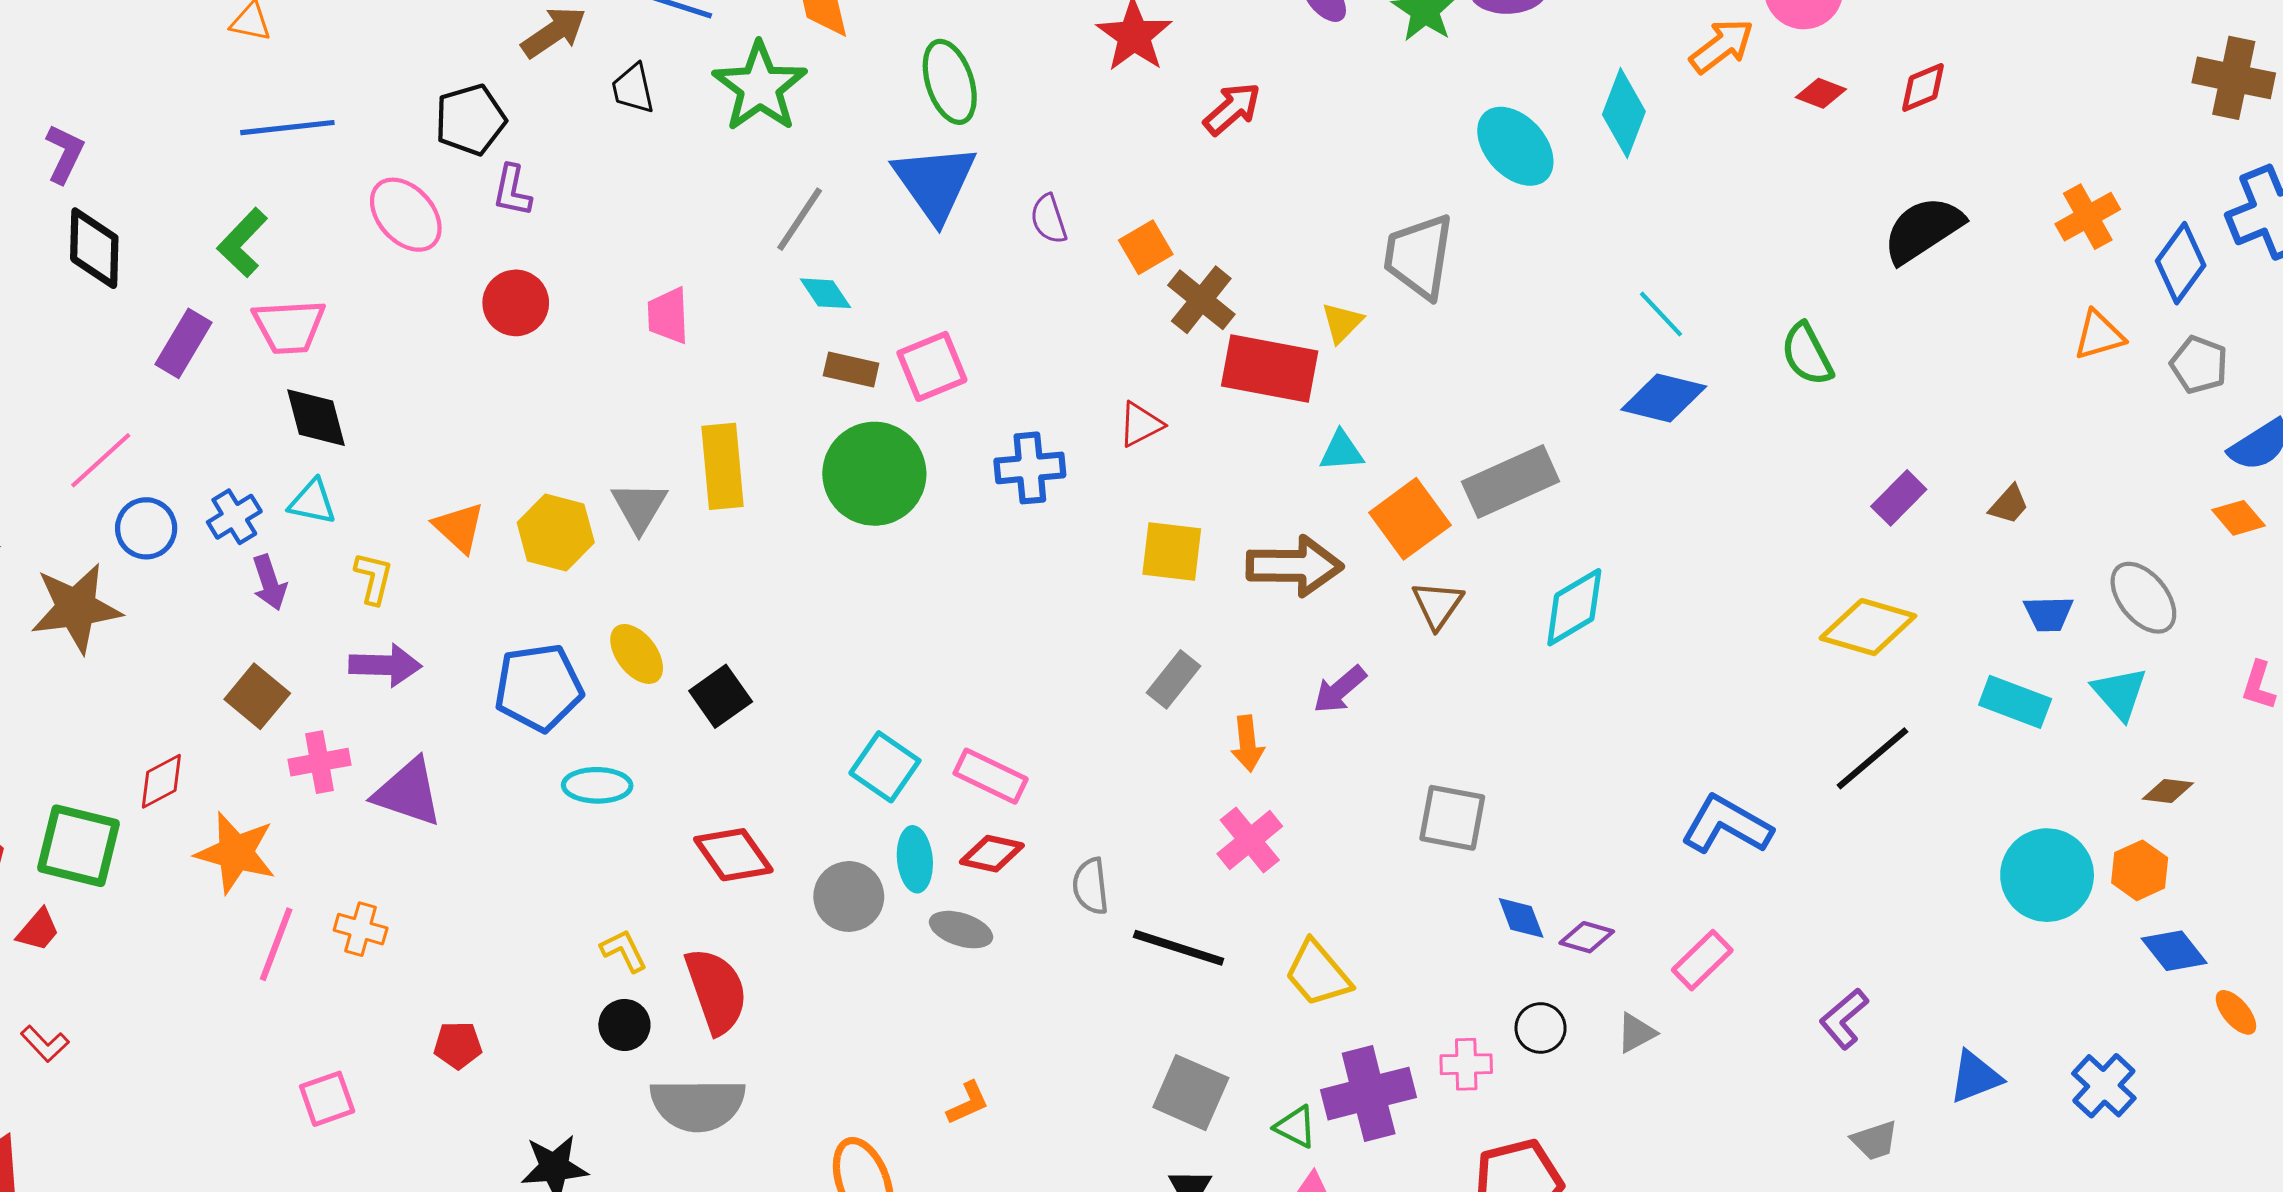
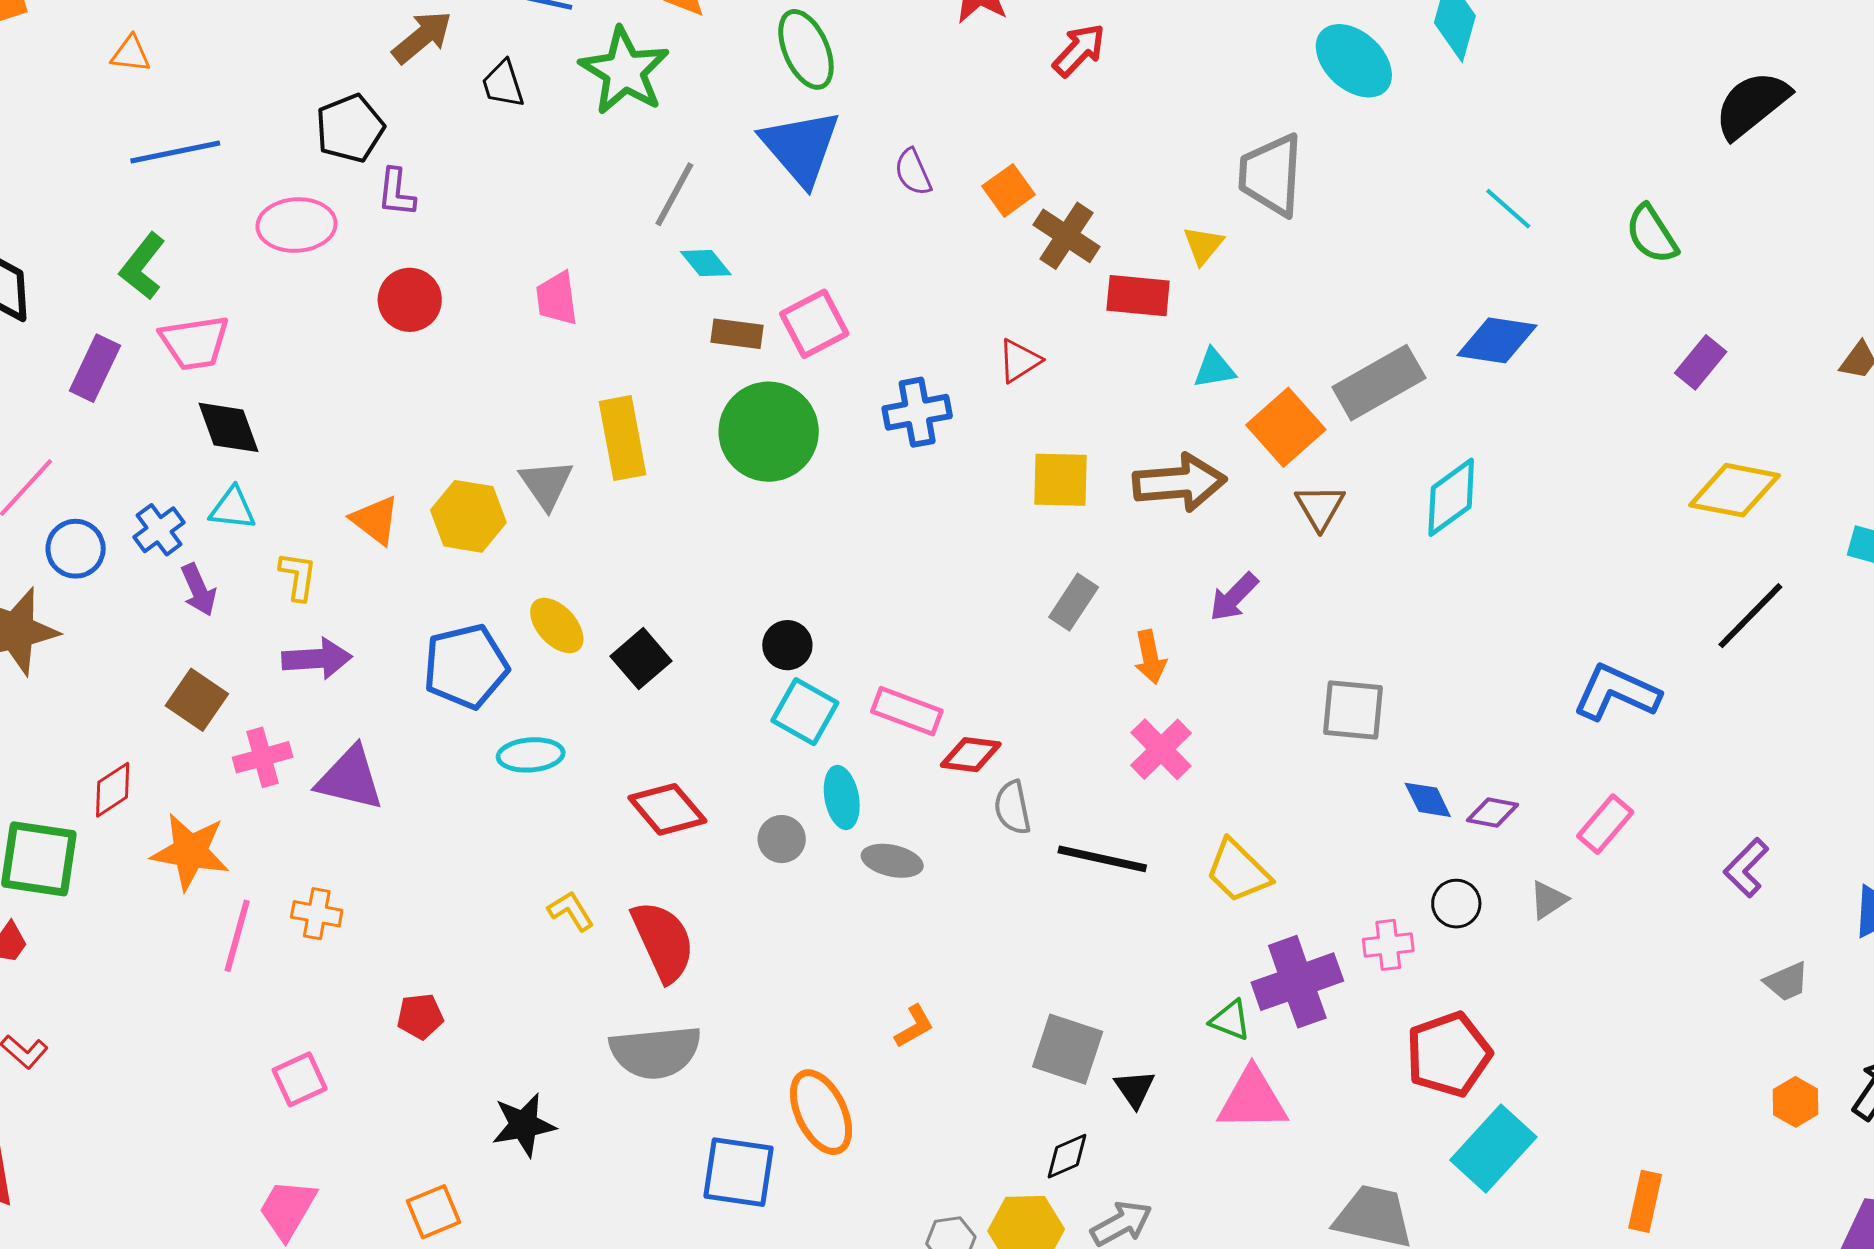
pink ellipse: (406, 215) -> (297, 225), turned -46
red rectangle: (1270, 368) -> (1138, 296), size x0.7
blue diamond: (1664, 398) -> (1497, 340), moved
purple rectangle: (1899, 498) -> (1701, 362), moved
red diamond: (992, 854) -> (971, 755), moved
gray circle: (849, 896) -> (782, 839), size x0.7
black circle: (624, 1025) -> (787, 645), moved
gray square: (1191, 1093) -> (1068, 1049), moved

